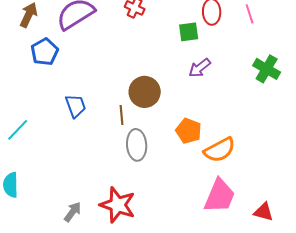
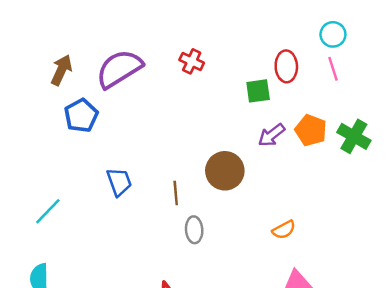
brown circle: (145, 92) -> (225, 171), moved
orange pentagon: (189, 131) -> (311, 130), moved
gray ellipse: (137, 145) -> (194, 230), size x0.7
orange semicircle: (220, 150) -> (284, 230), moved, size x0.6

